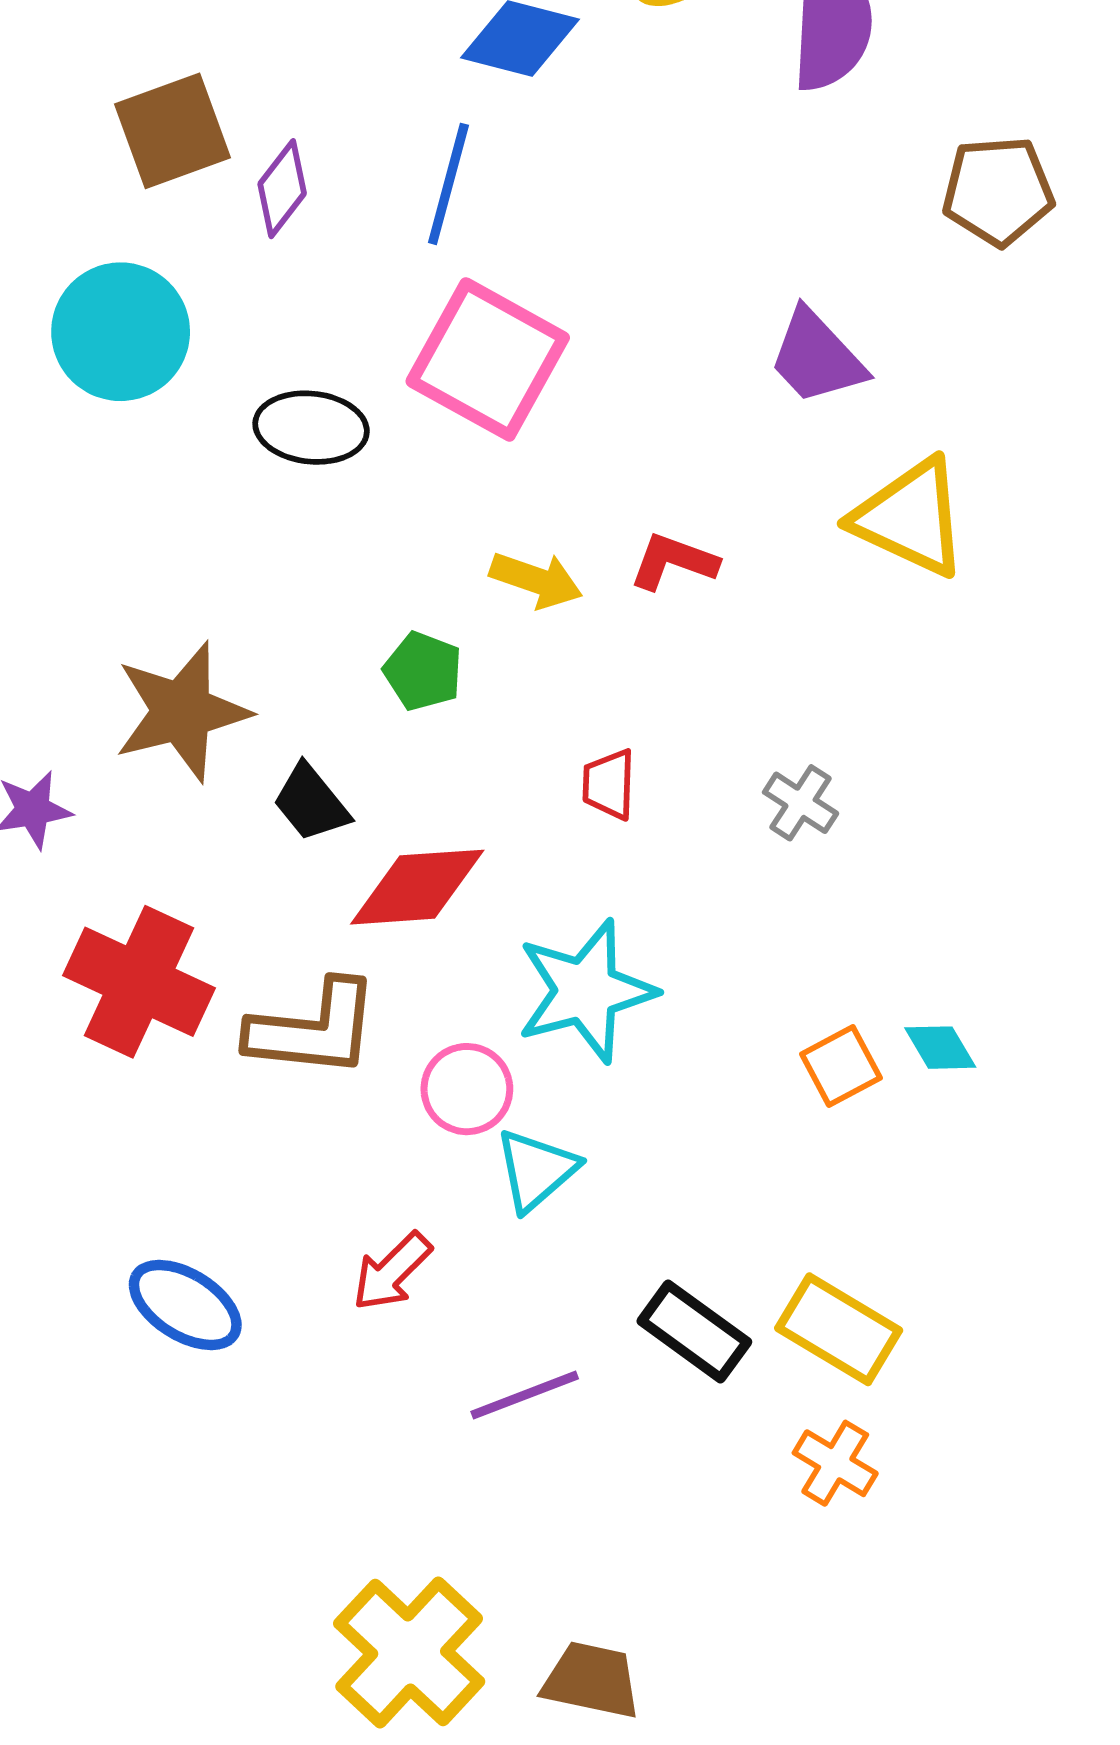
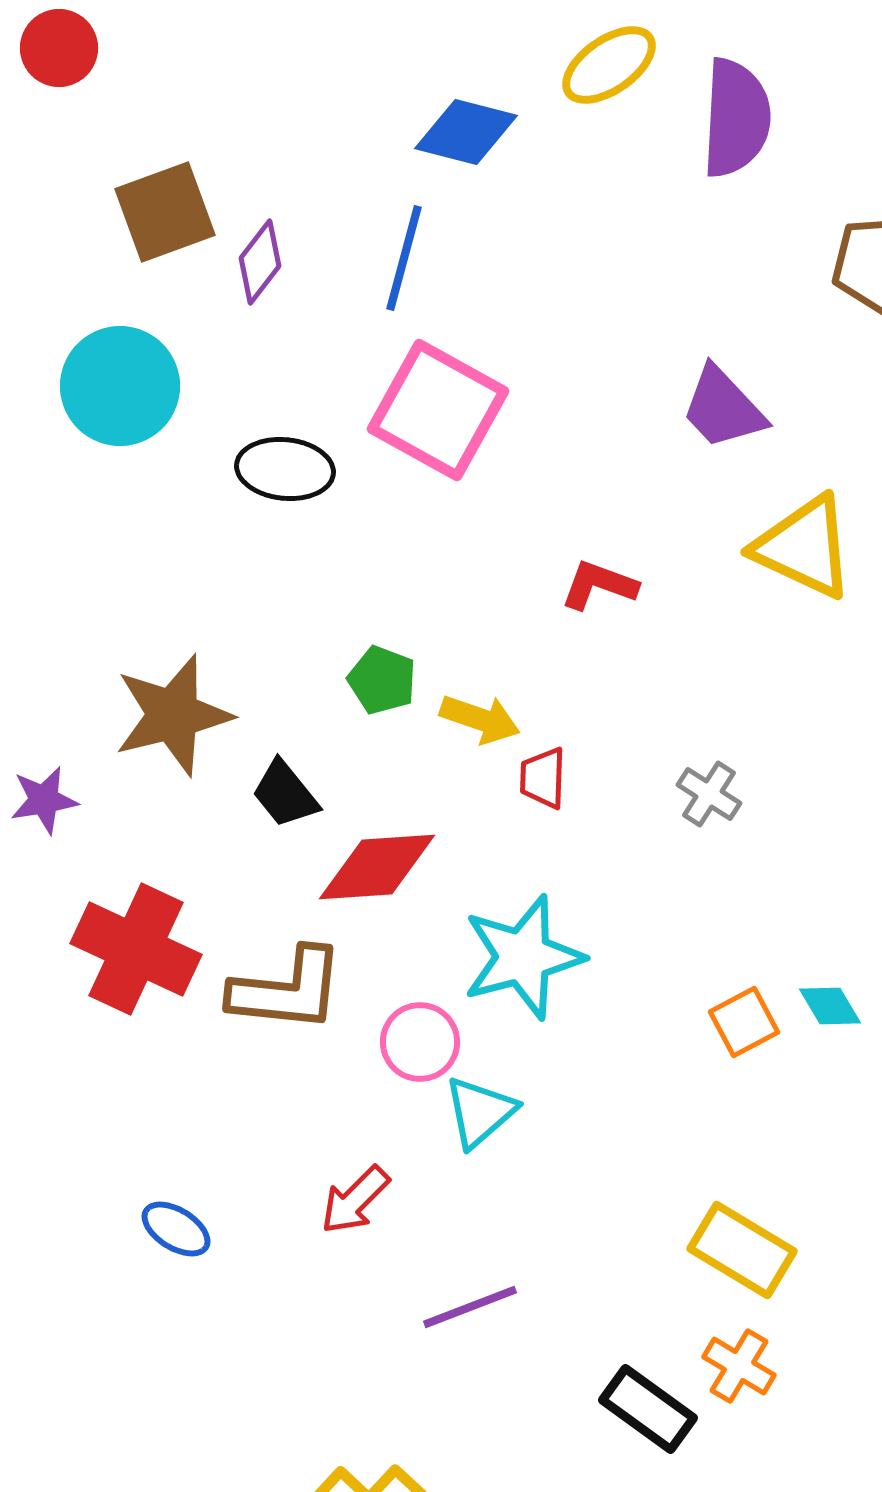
yellow arrow: (536, 580) -> (480, 719), moved
blue ellipse: (185, 1305) -> (176, 1229), size x0.7
black rectangle: (694, 1332) -> (648, 1409), moved

